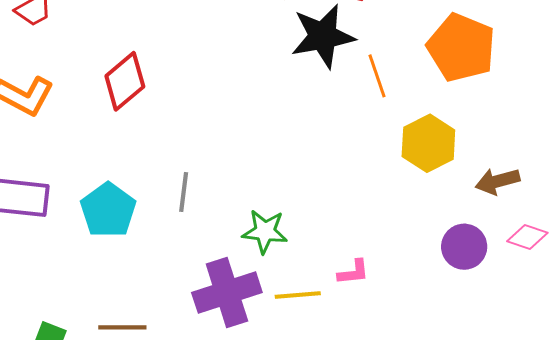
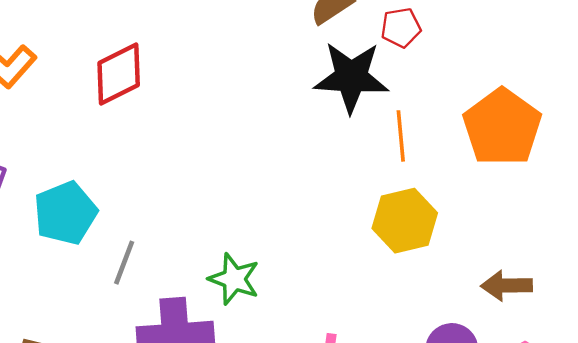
yellow hexagon: (428, 143) -> (405, 221), moved
gray line: (184, 192) -> (124, 263), moved

